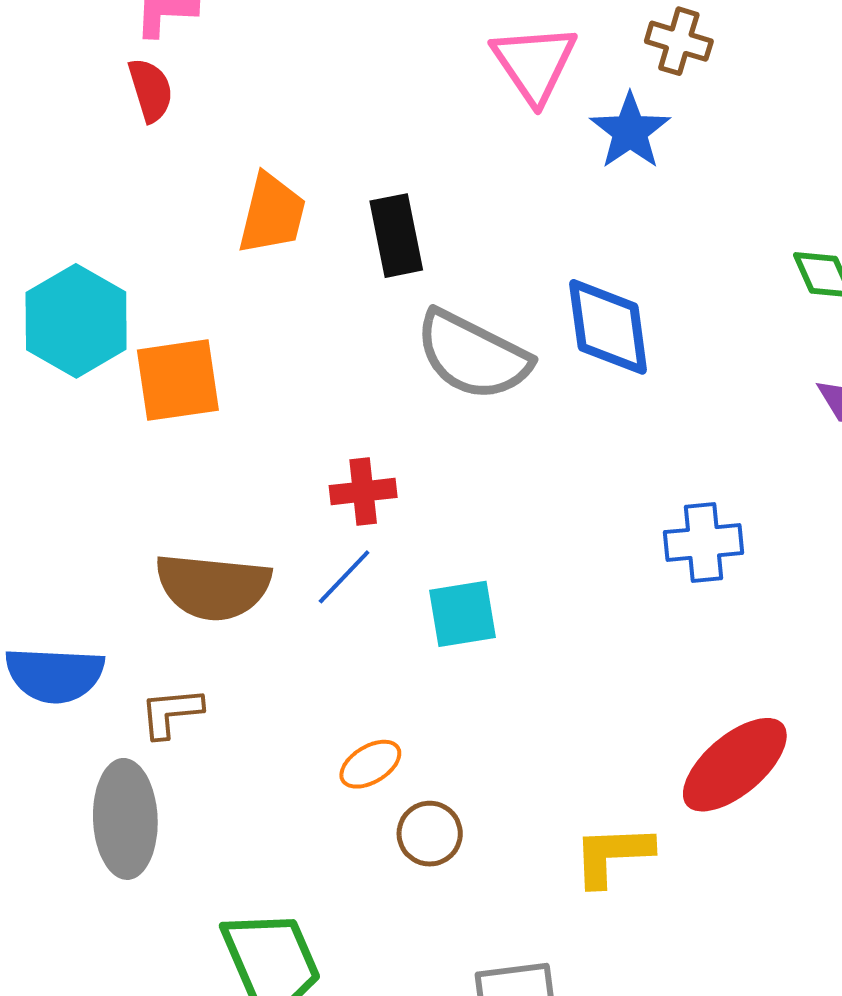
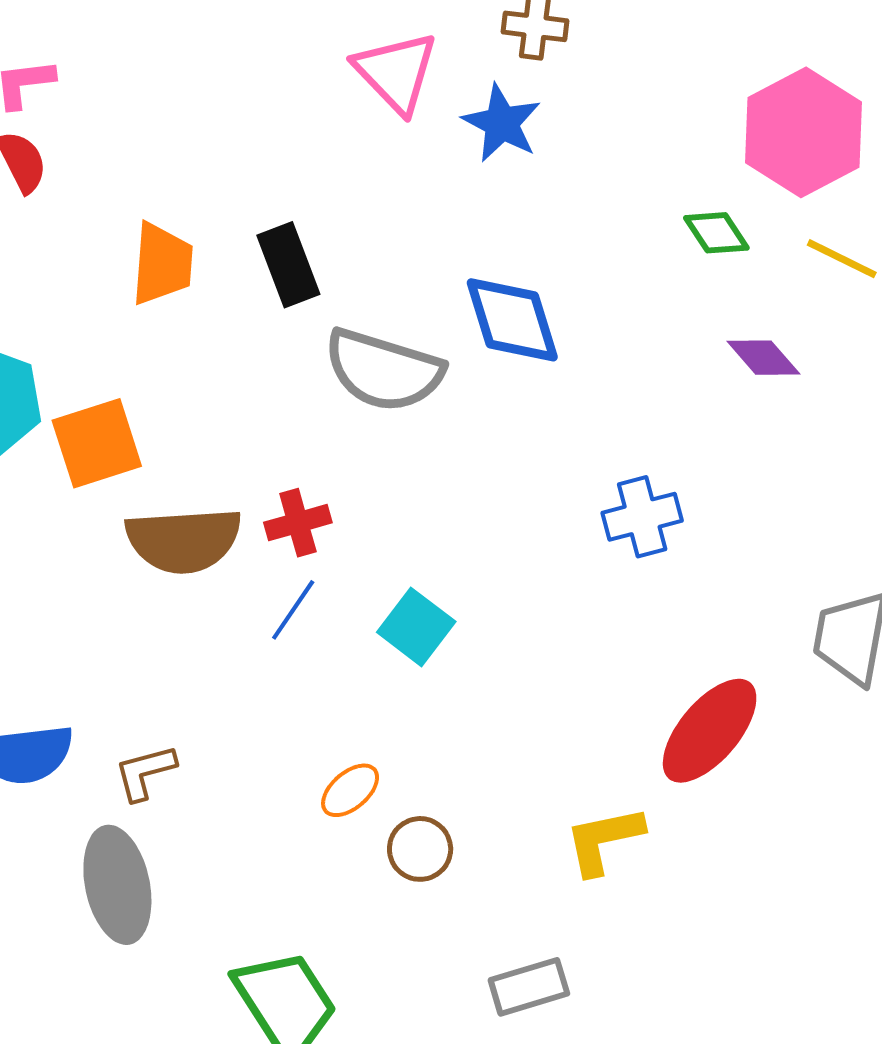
brown semicircle: (213, 587) -> (184, 540), moved
cyan square: (463, 614) -> (416, 627), turned -34

